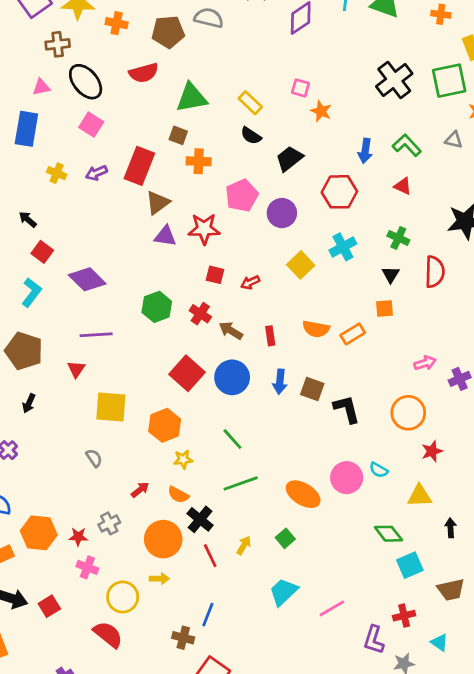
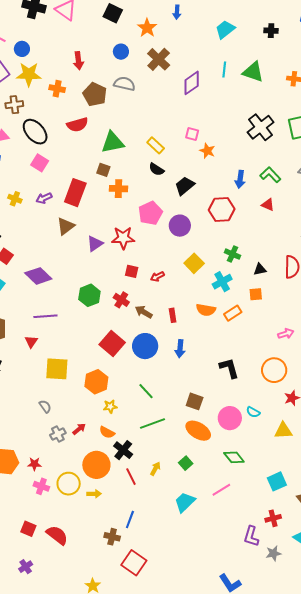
brown pentagon: (168, 32) -> (95, 94), turned 30
brown triangle: (158, 203) -> (66, 226), moved
purple triangle: (165, 236) -> (95, 244), turned -42
green cross: (398, 238) -> (233, 254), moved
cyan cross: (343, 247) -> (222, 282), moved
black triangle: (391, 275) -> (260, 269), turned 48
brown square: (312, 389) -> (195, 401), moved
gray cross: (109, 523) -> (58, 434), moved
green diamond: (388, 534) -> (234, 457), moved
yellow circle: (123, 597) -> (69, 484), moved
red square: (49, 606) -> (28, 529), moved, turned -35
pink line: (332, 608) -> (221, 490), moved

